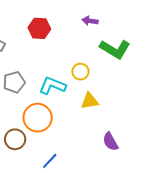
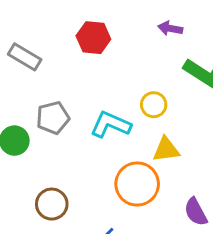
orange circle: (38, 118) -> (137, 184), moved

